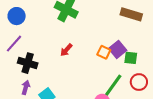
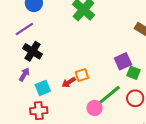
red arrow: (66, 50) -> (69, 82), moved
orange square: (104, 52) -> (82, 75), moved, turned 32

